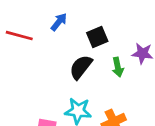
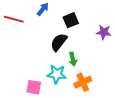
green arrow: (118, 67) -> (73, 59), moved

